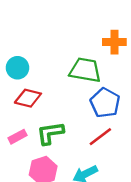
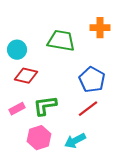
green trapezoid: (85, 70) -> (61, 41), moved

